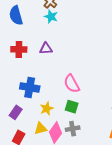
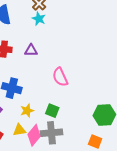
pink semicircle: (72, 84) -> (60, 77), moved
gray cross: (73, 129) -> (51, 133), size x1.5

